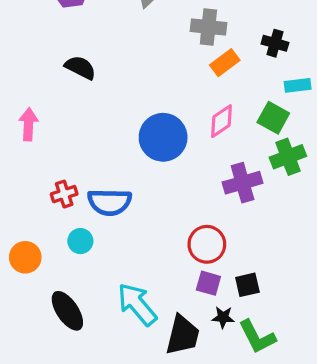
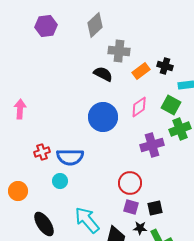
gray cross: (208, 27) -> (119, 51), moved
black cross: (275, 43) -> (165, 66), moved
black semicircle: (80, 68) -> (103, 74), moved
cyan circle: (80, 241) -> (60, 181), moved

